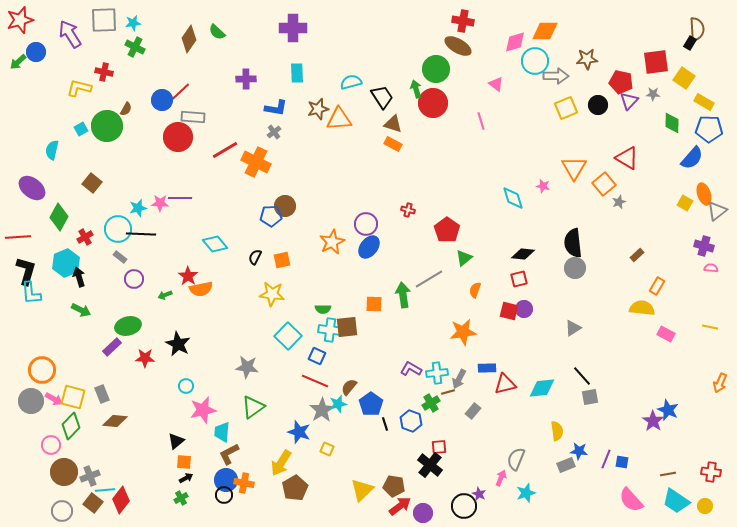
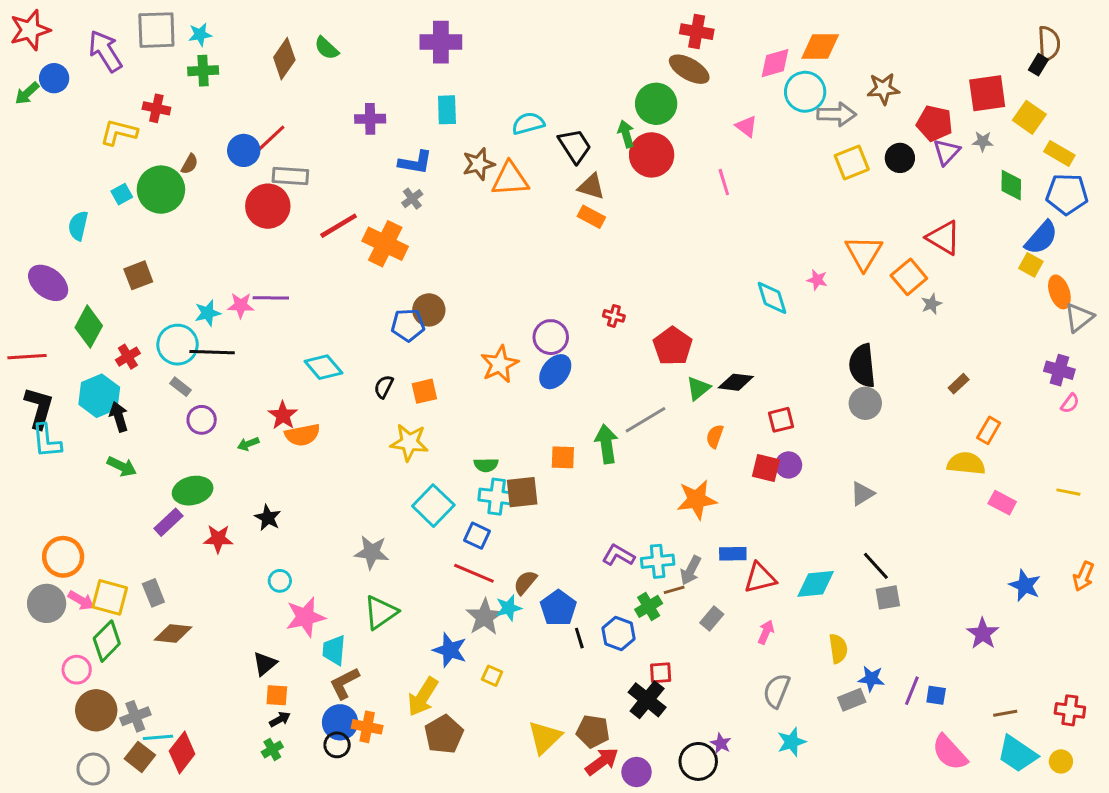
green cross: (135, 47) -> (203, 71), turned -30
brown square: (92, 183) -> (138, 275), turned 30
yellow square: (685, 203) -> (1031, 265), moved
black diamond: (523, 254) -> (736, 382), moved
pink semicircle: (711, 268) -> (1070, 403), turned 120
black star: (178, 344) -> (268, 518), size x0.7
blue star: (668, 410) -> (1025, 585), moved
pink arrow: (501, 478) -> (766, 632), moved

